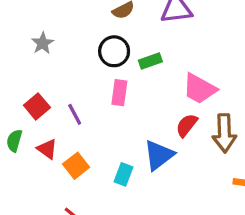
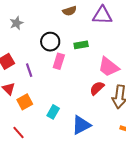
black circle: (114, 51) -> (50, 42), moved
blue triangle: (159, 155) -> (81, 125), moved

